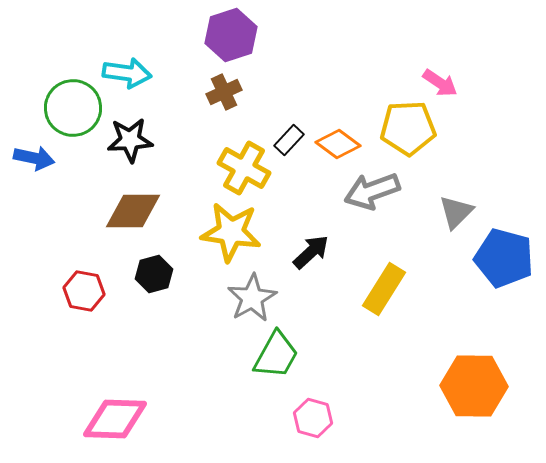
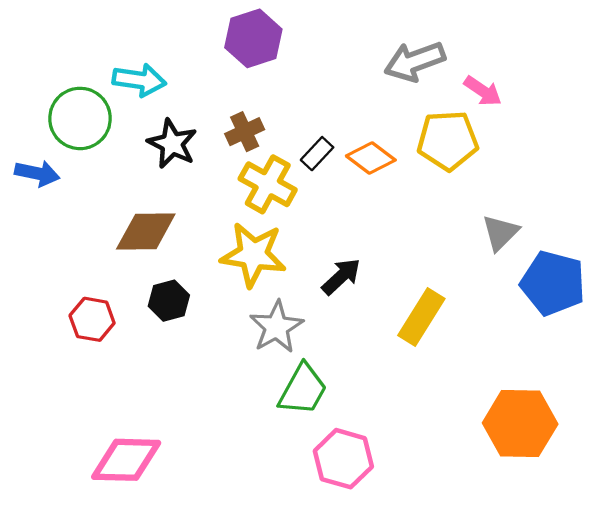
brown cross: (224, 92) -> (245, 132), moved
black star: (130, 140) -> (172, 144), moved, turned 30
gray arrow: (372, 191) -> (415, 61), moved
pink hexagon: (313, 418) -> (343, 459), size x1.4

